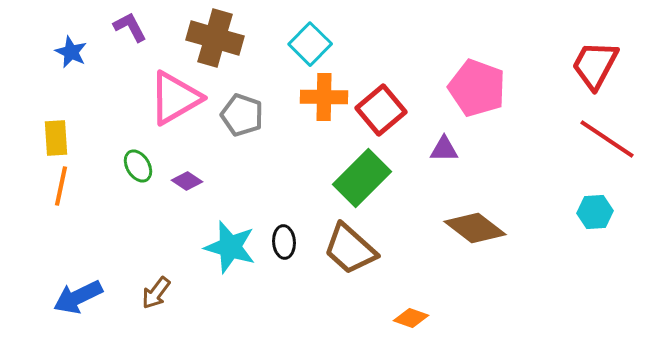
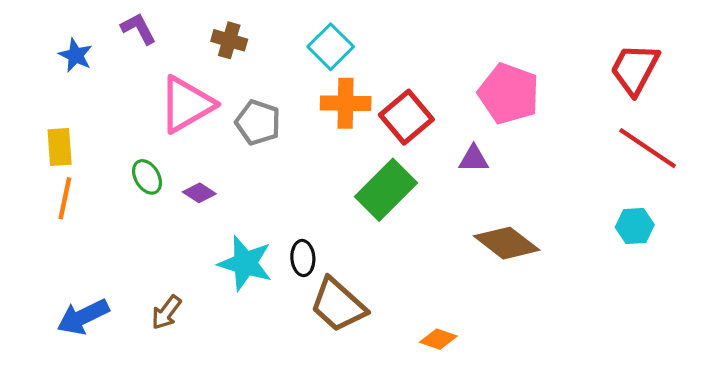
brown cross: (215, 38) -> (229, 40), size x0.6
brown trapezoid: (350, 249) -> (338, 305), moved

